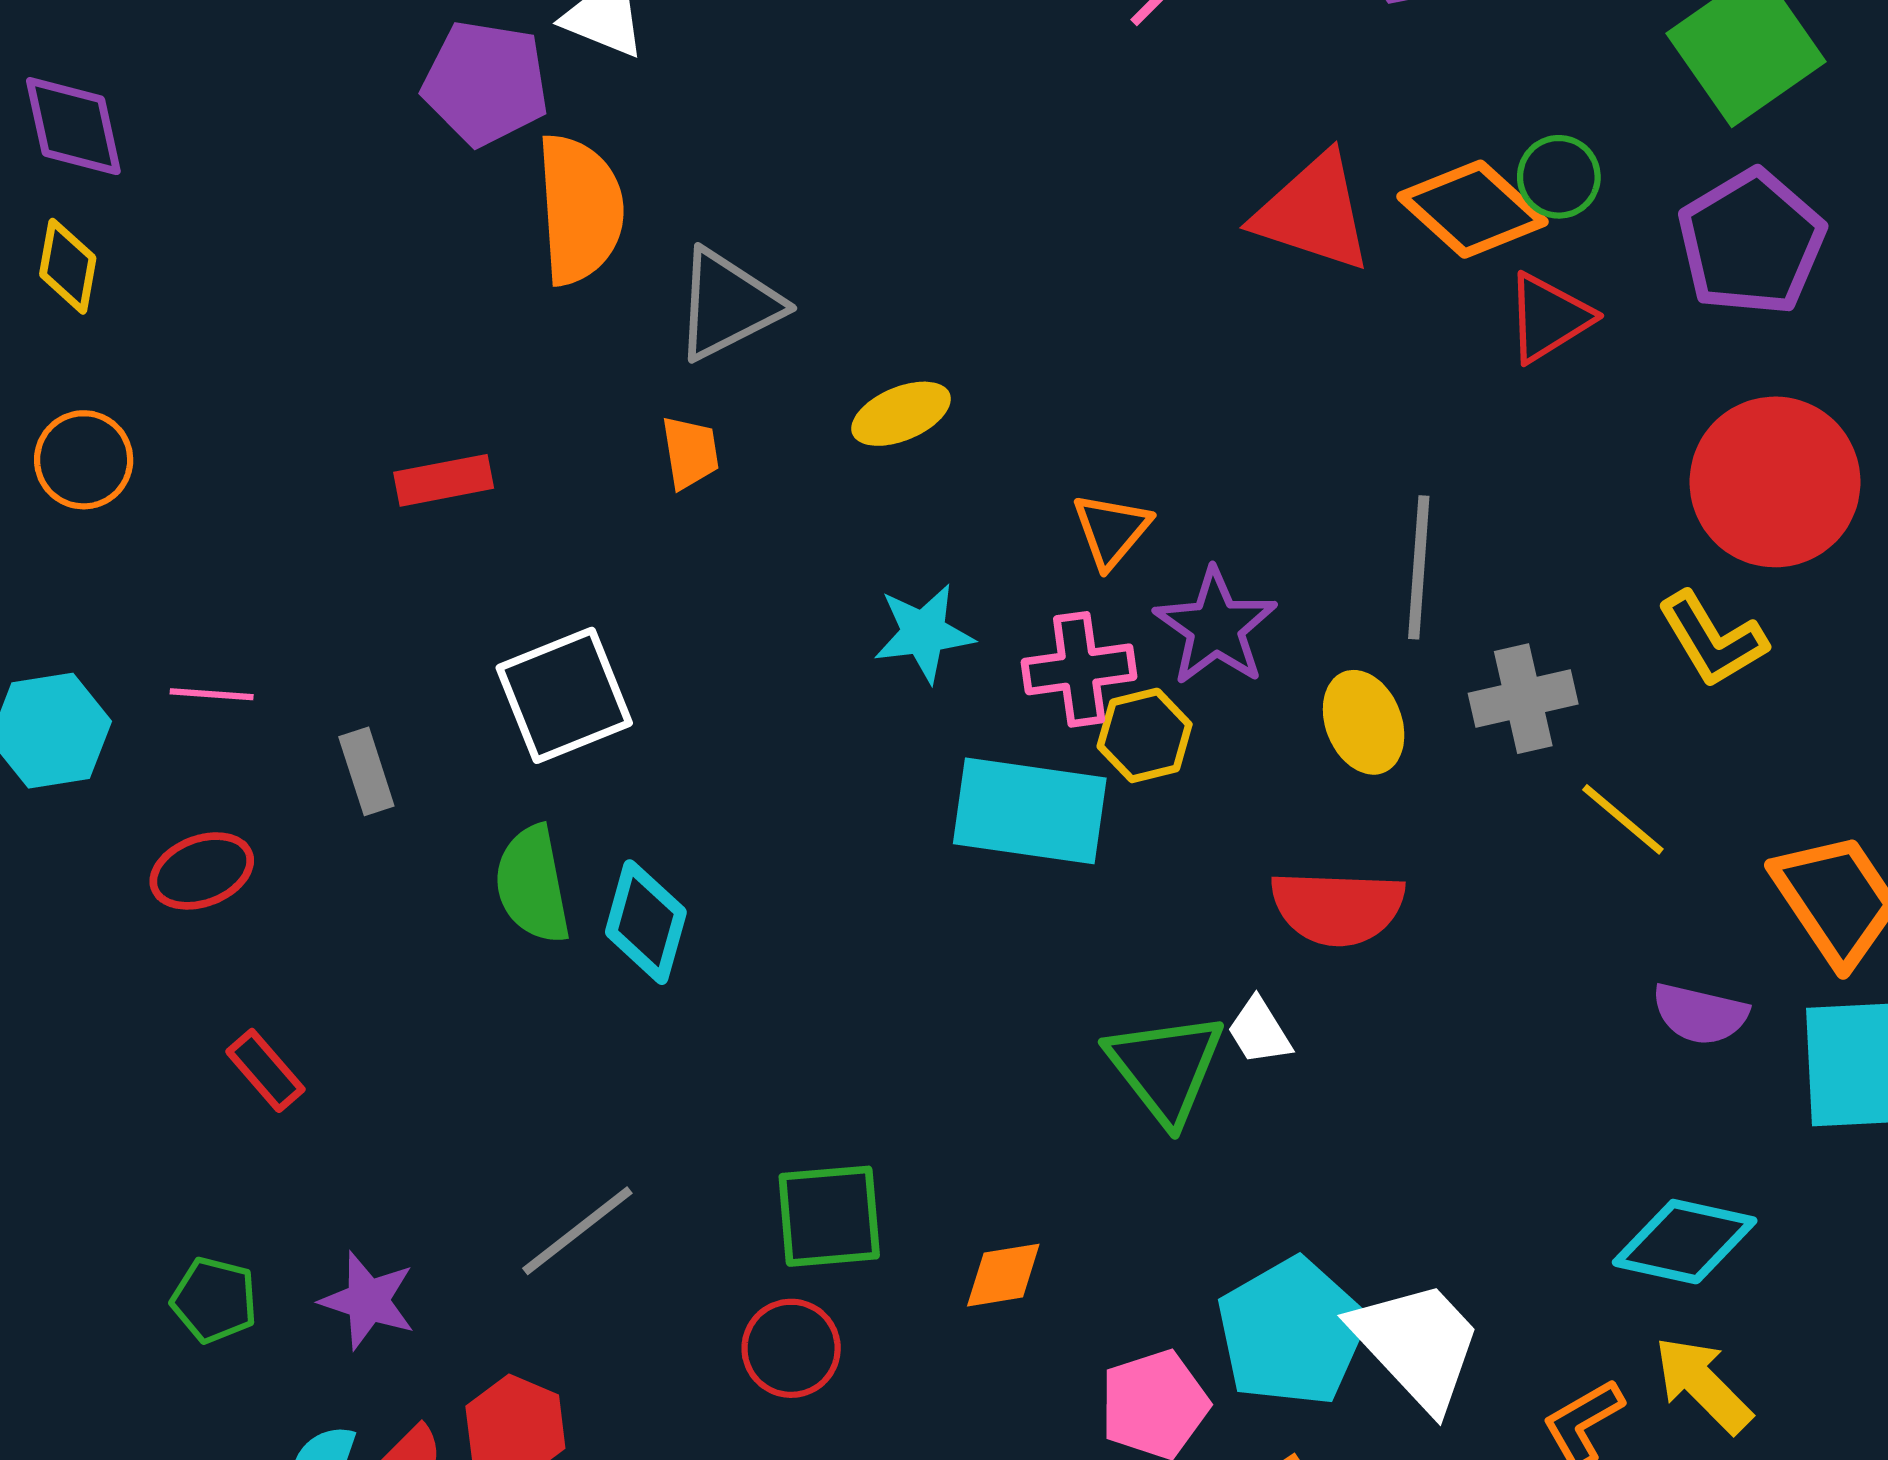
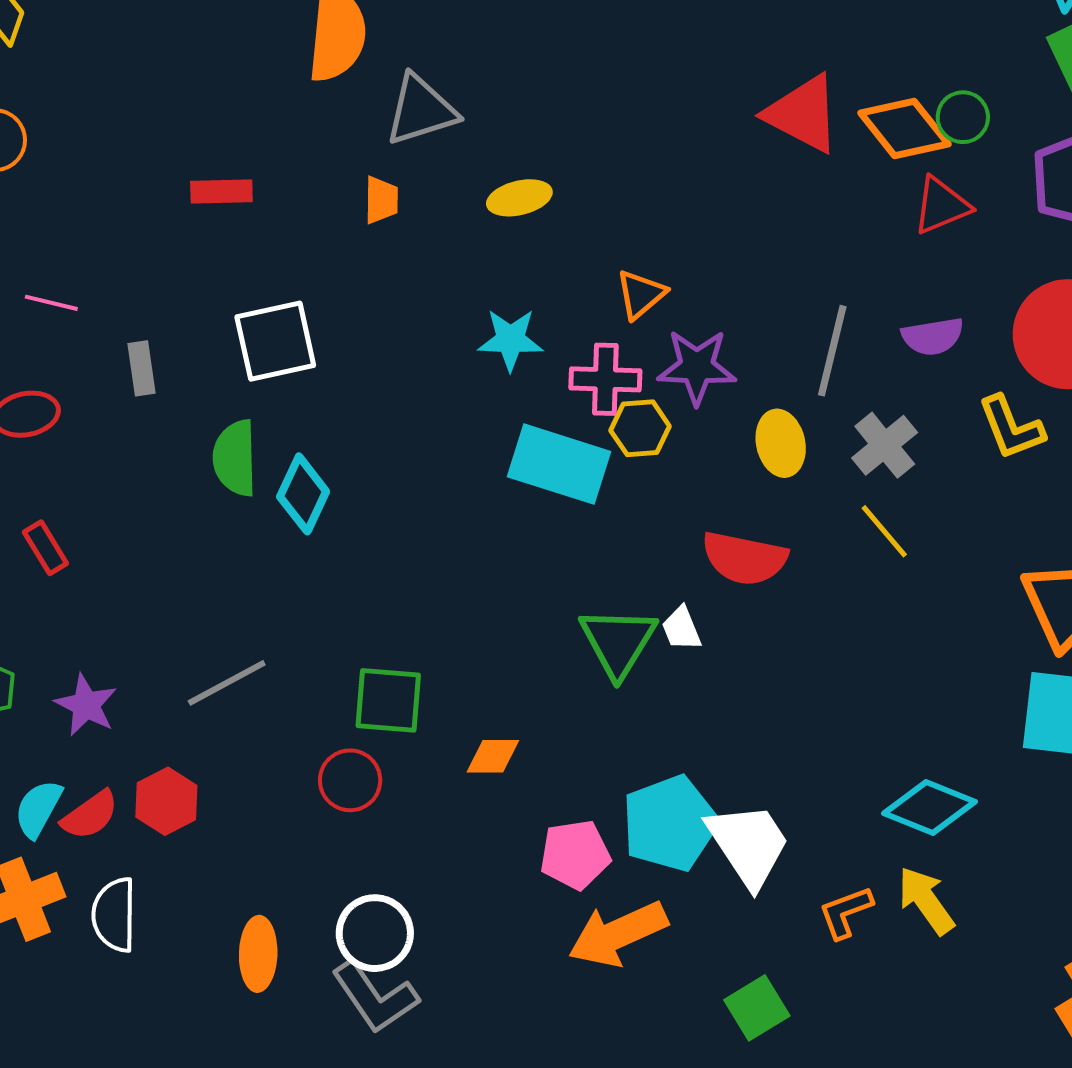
purple star: (1216, 627) -> (697, 367), turned 30
gray cross: (1523, 699) -> (885, 445), turned -36
yellow line: (1623, 819) -> (884, 531), moved
purple semicircle: (1700, 1014) -> (933, 336), moved, turned -32

